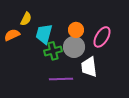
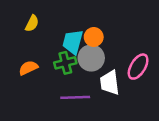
cyan trapezoid: (44, 34) -> (73, 42), moved
orange semicircle: (12, 35) -> (28, 68), moved
pink ellipse: (102, 37) -> (138, 67), moved

